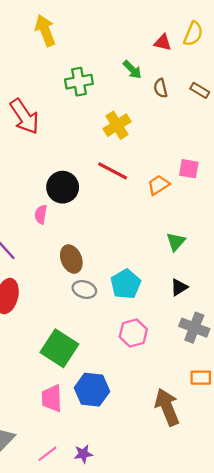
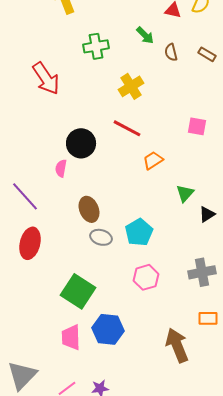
orange trapezoid: (158, 185) -> (153, 160), moved
black triangle: (179, 287) -> (207, 214), moved
gray cross: (194, 328) -> (202, 272), turned -32

